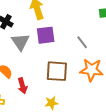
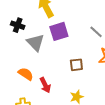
brown square: (57, 71) -> (76, 65), size x0.6

